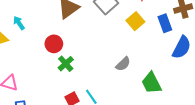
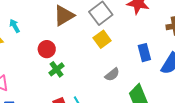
yellow square: (135, 21) -> (102, 39), moved
blue rectangle: (165, 23) -> (144, 53), moved

